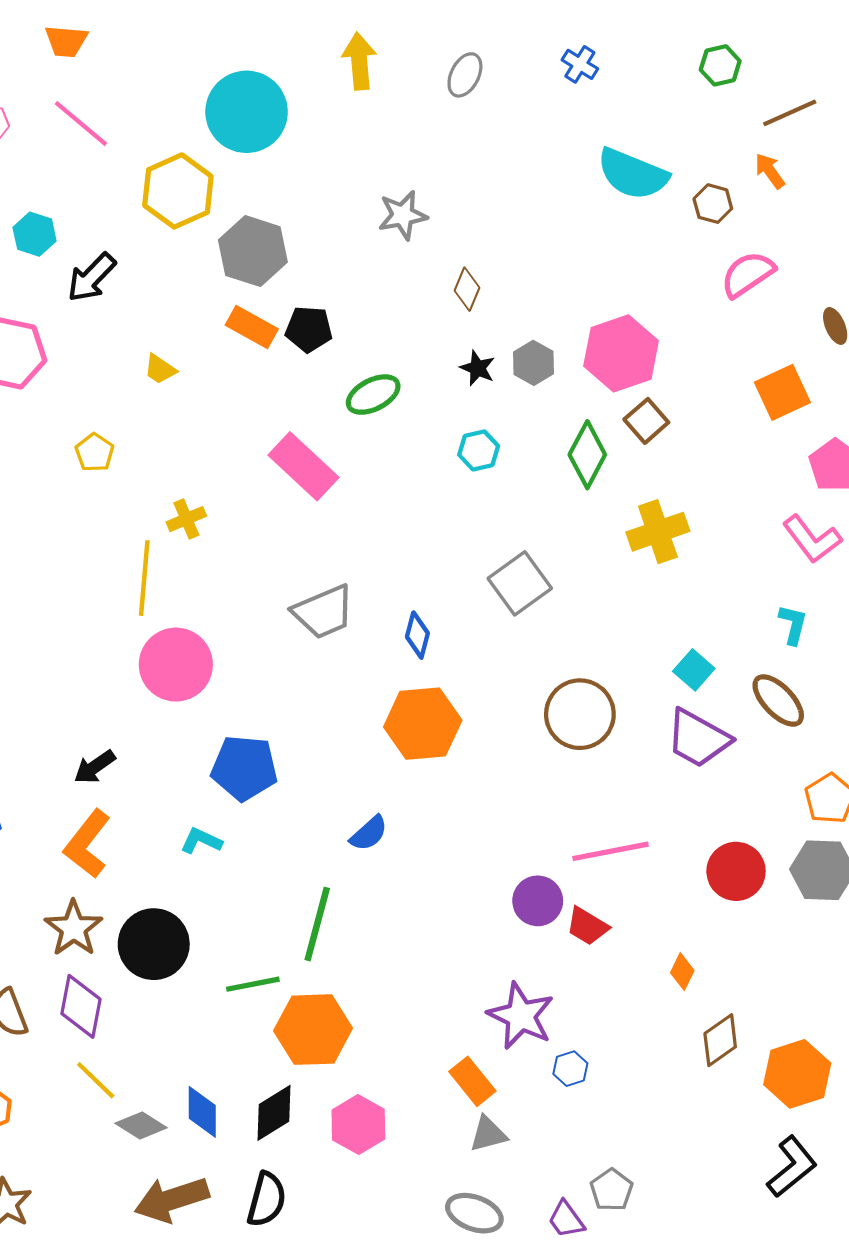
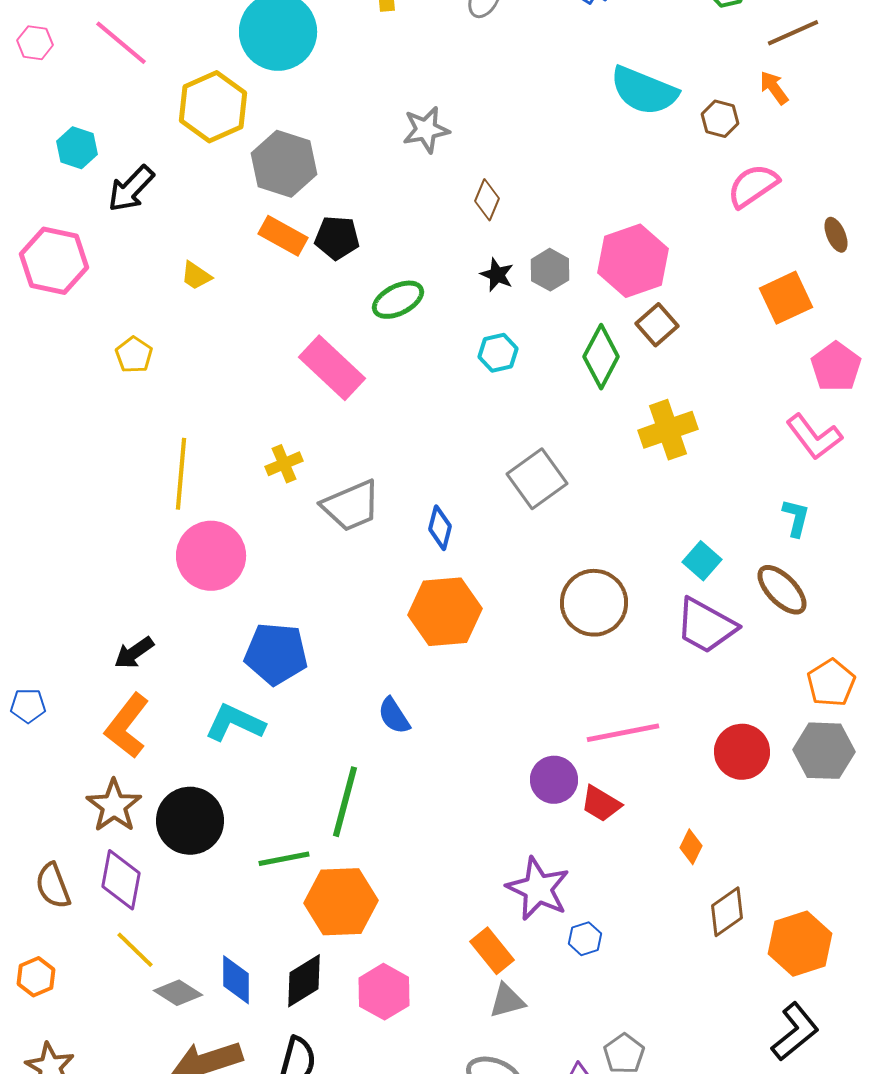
yellow cross: (186, 519) -> (284, 464), moved
blue semicircle: (369, 833) -> (394, 716), turned 99
cyan L-shape: (201, 841) -> (235, 723), size x1.5

